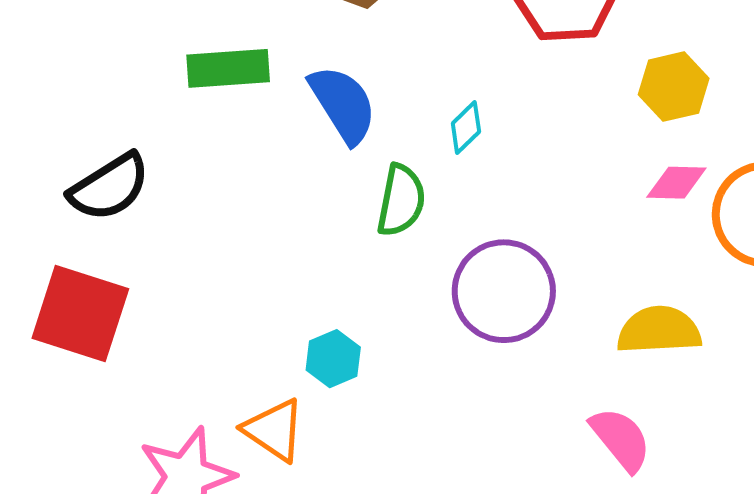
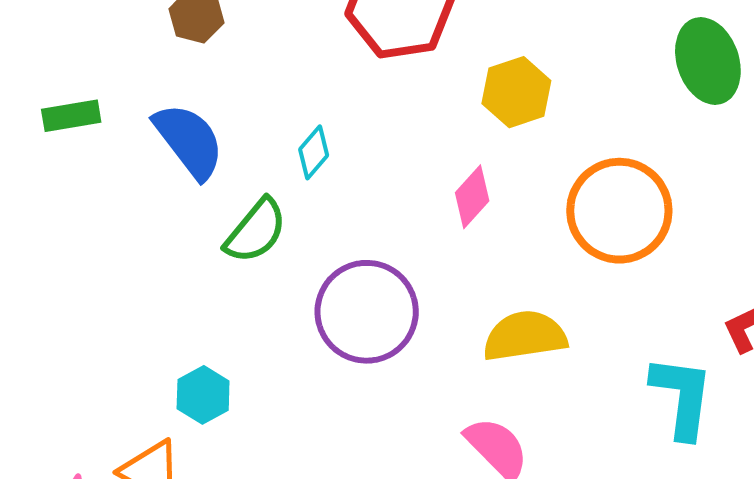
green rectangle: (228, 68) -> (71, 116), size x0.7
pink diamond: (676, 183) -> (472, 197), moved, turned -44
green semicircle: (401, 200) -> (256, 231), turned 34

